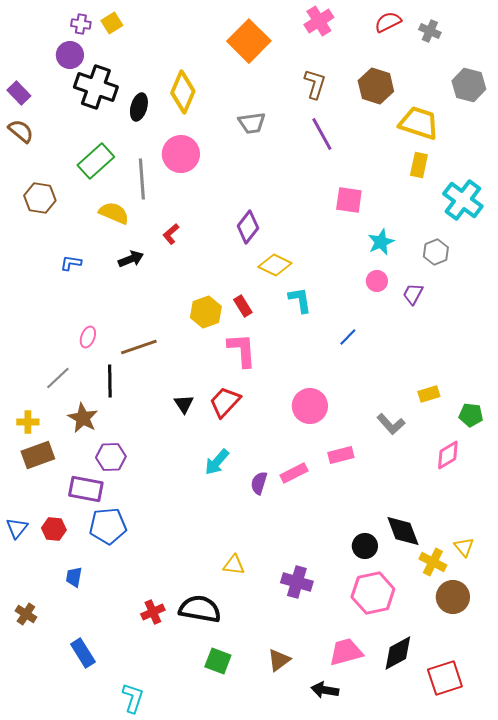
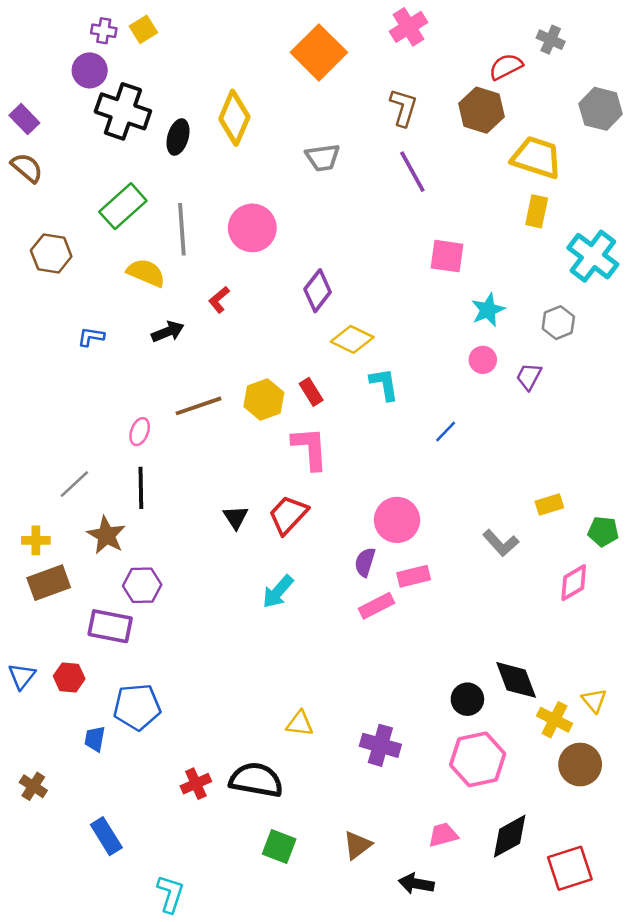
red semicircle: (388, 22) -> (506, 67), moved
pink circle: (181, 154) -> (252, 228), moved
pink ellipse: (88, 337) -> (140, 432), moved
brown line: (139, 347) -> (198, 406), moved
pink rectangle: (341, 455) -> (414, 576), moved
purple semicircle: (259, 483) -> (365, 562), moved
blue pentagon: (108, 526) -> (137, 707), moved
pink trapezoid: (346, 652) -> (443, 835), size x0.7

